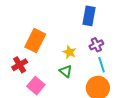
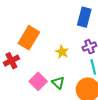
green triangle: (66, 71) -> (58, 83), moved
pink square: (36, 86) -> (38, 81), moved

